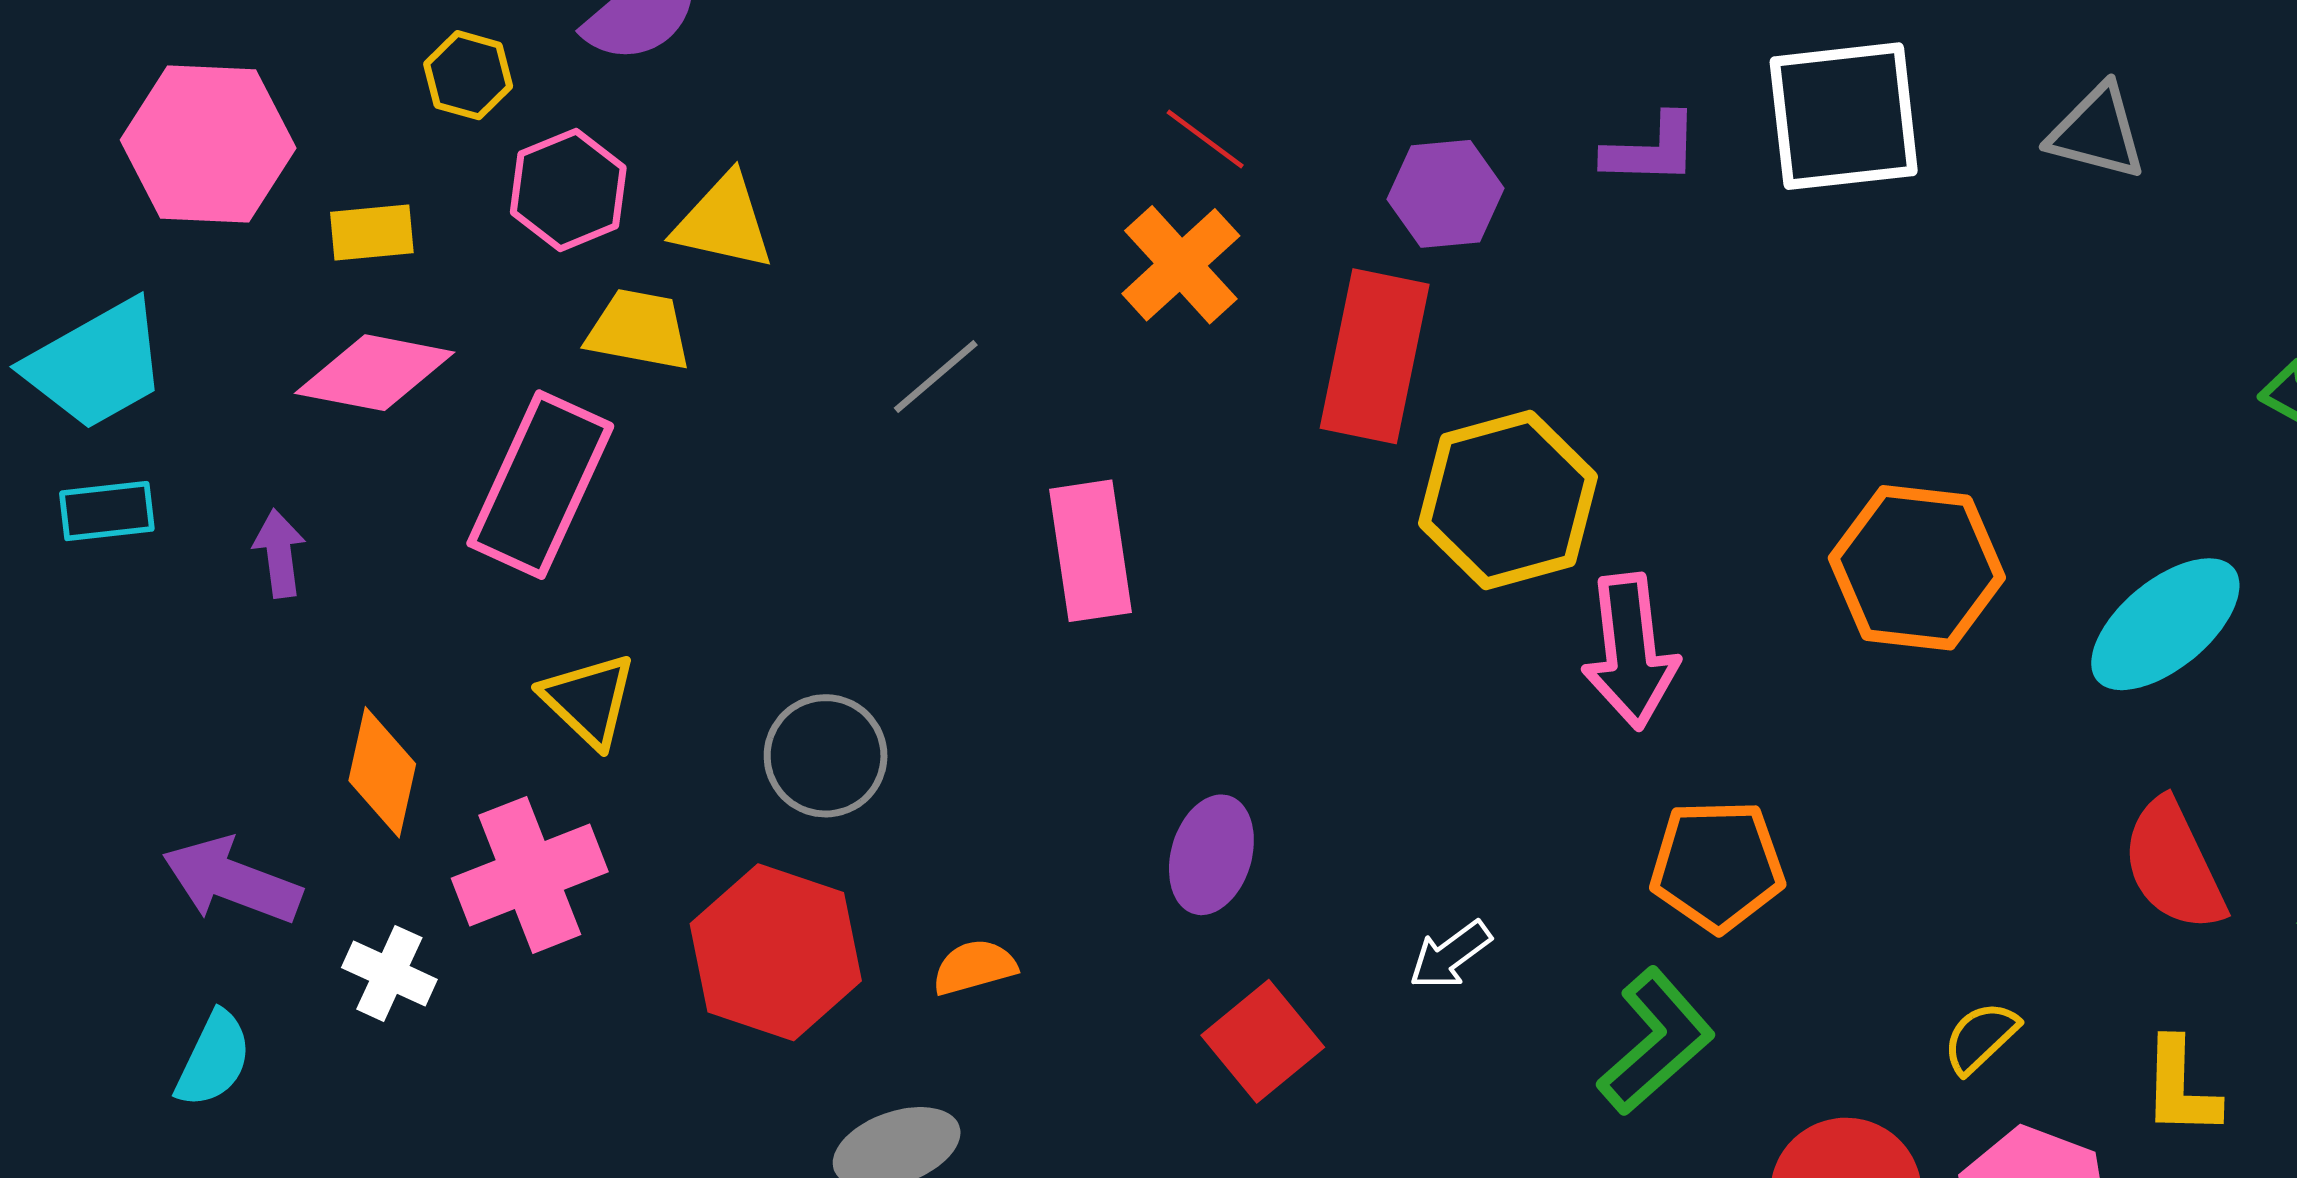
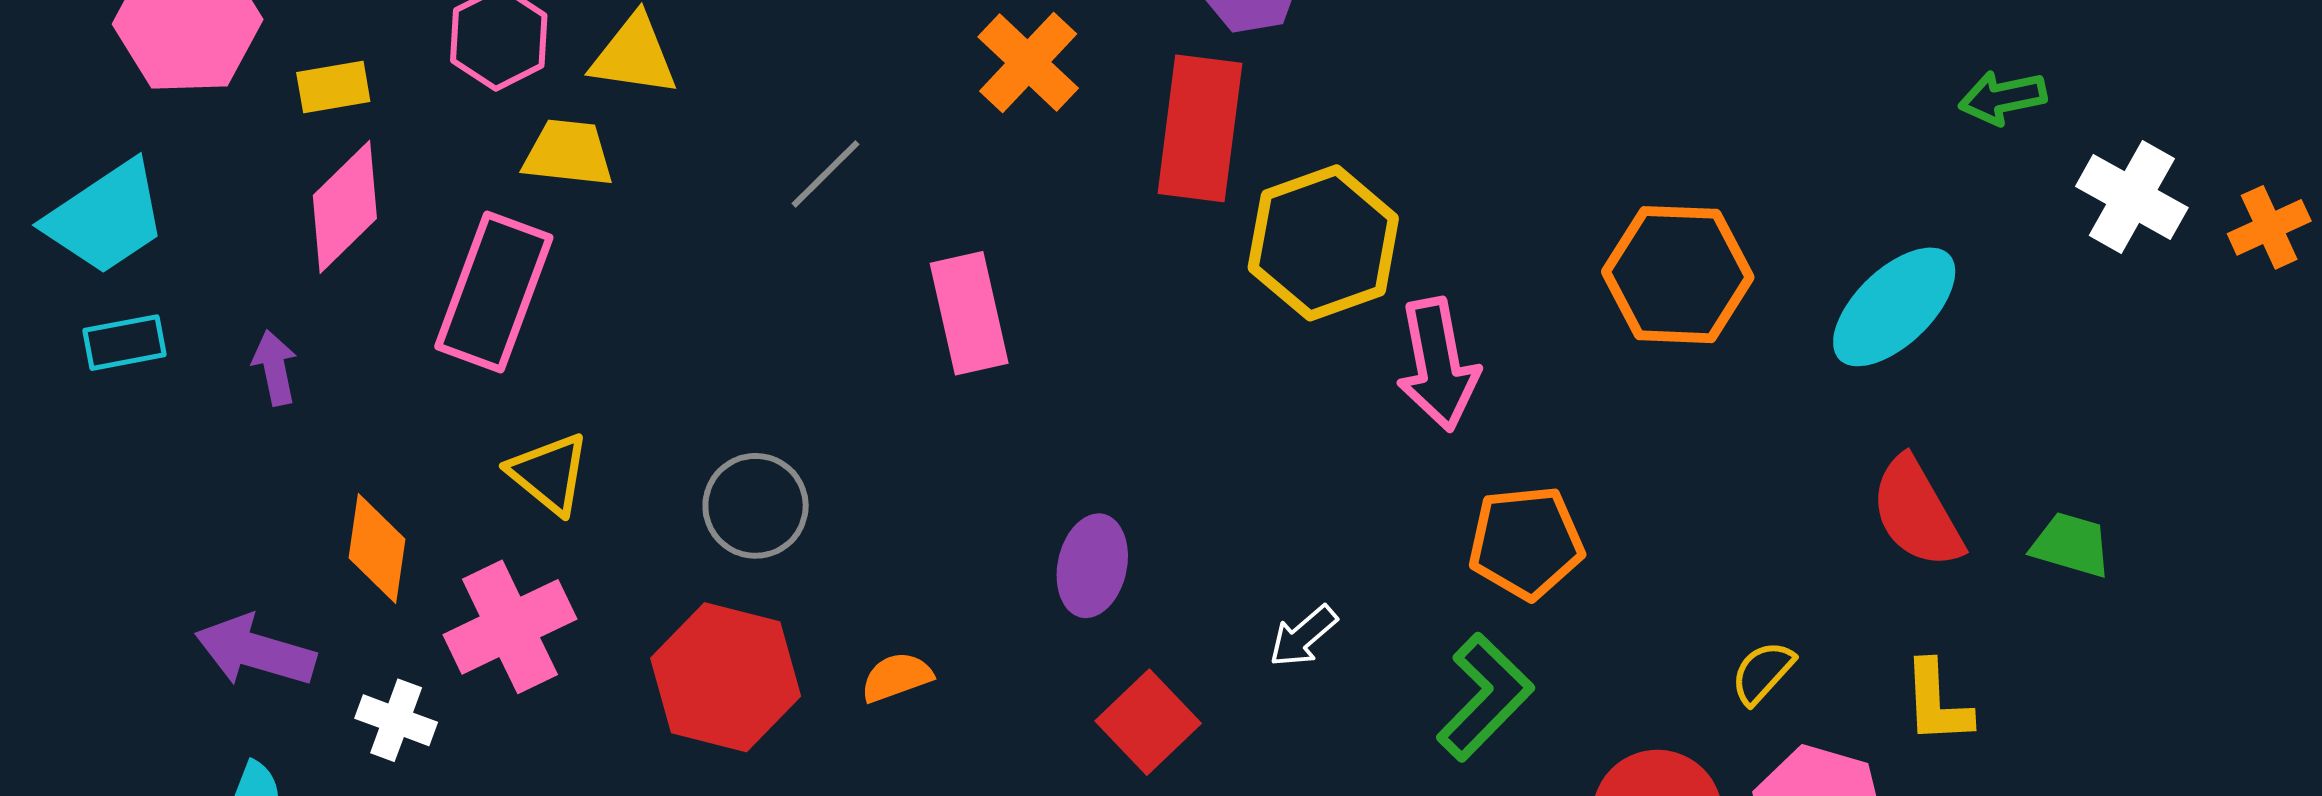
pink diamond: (375, 373) -> (345, 207), turned -51

